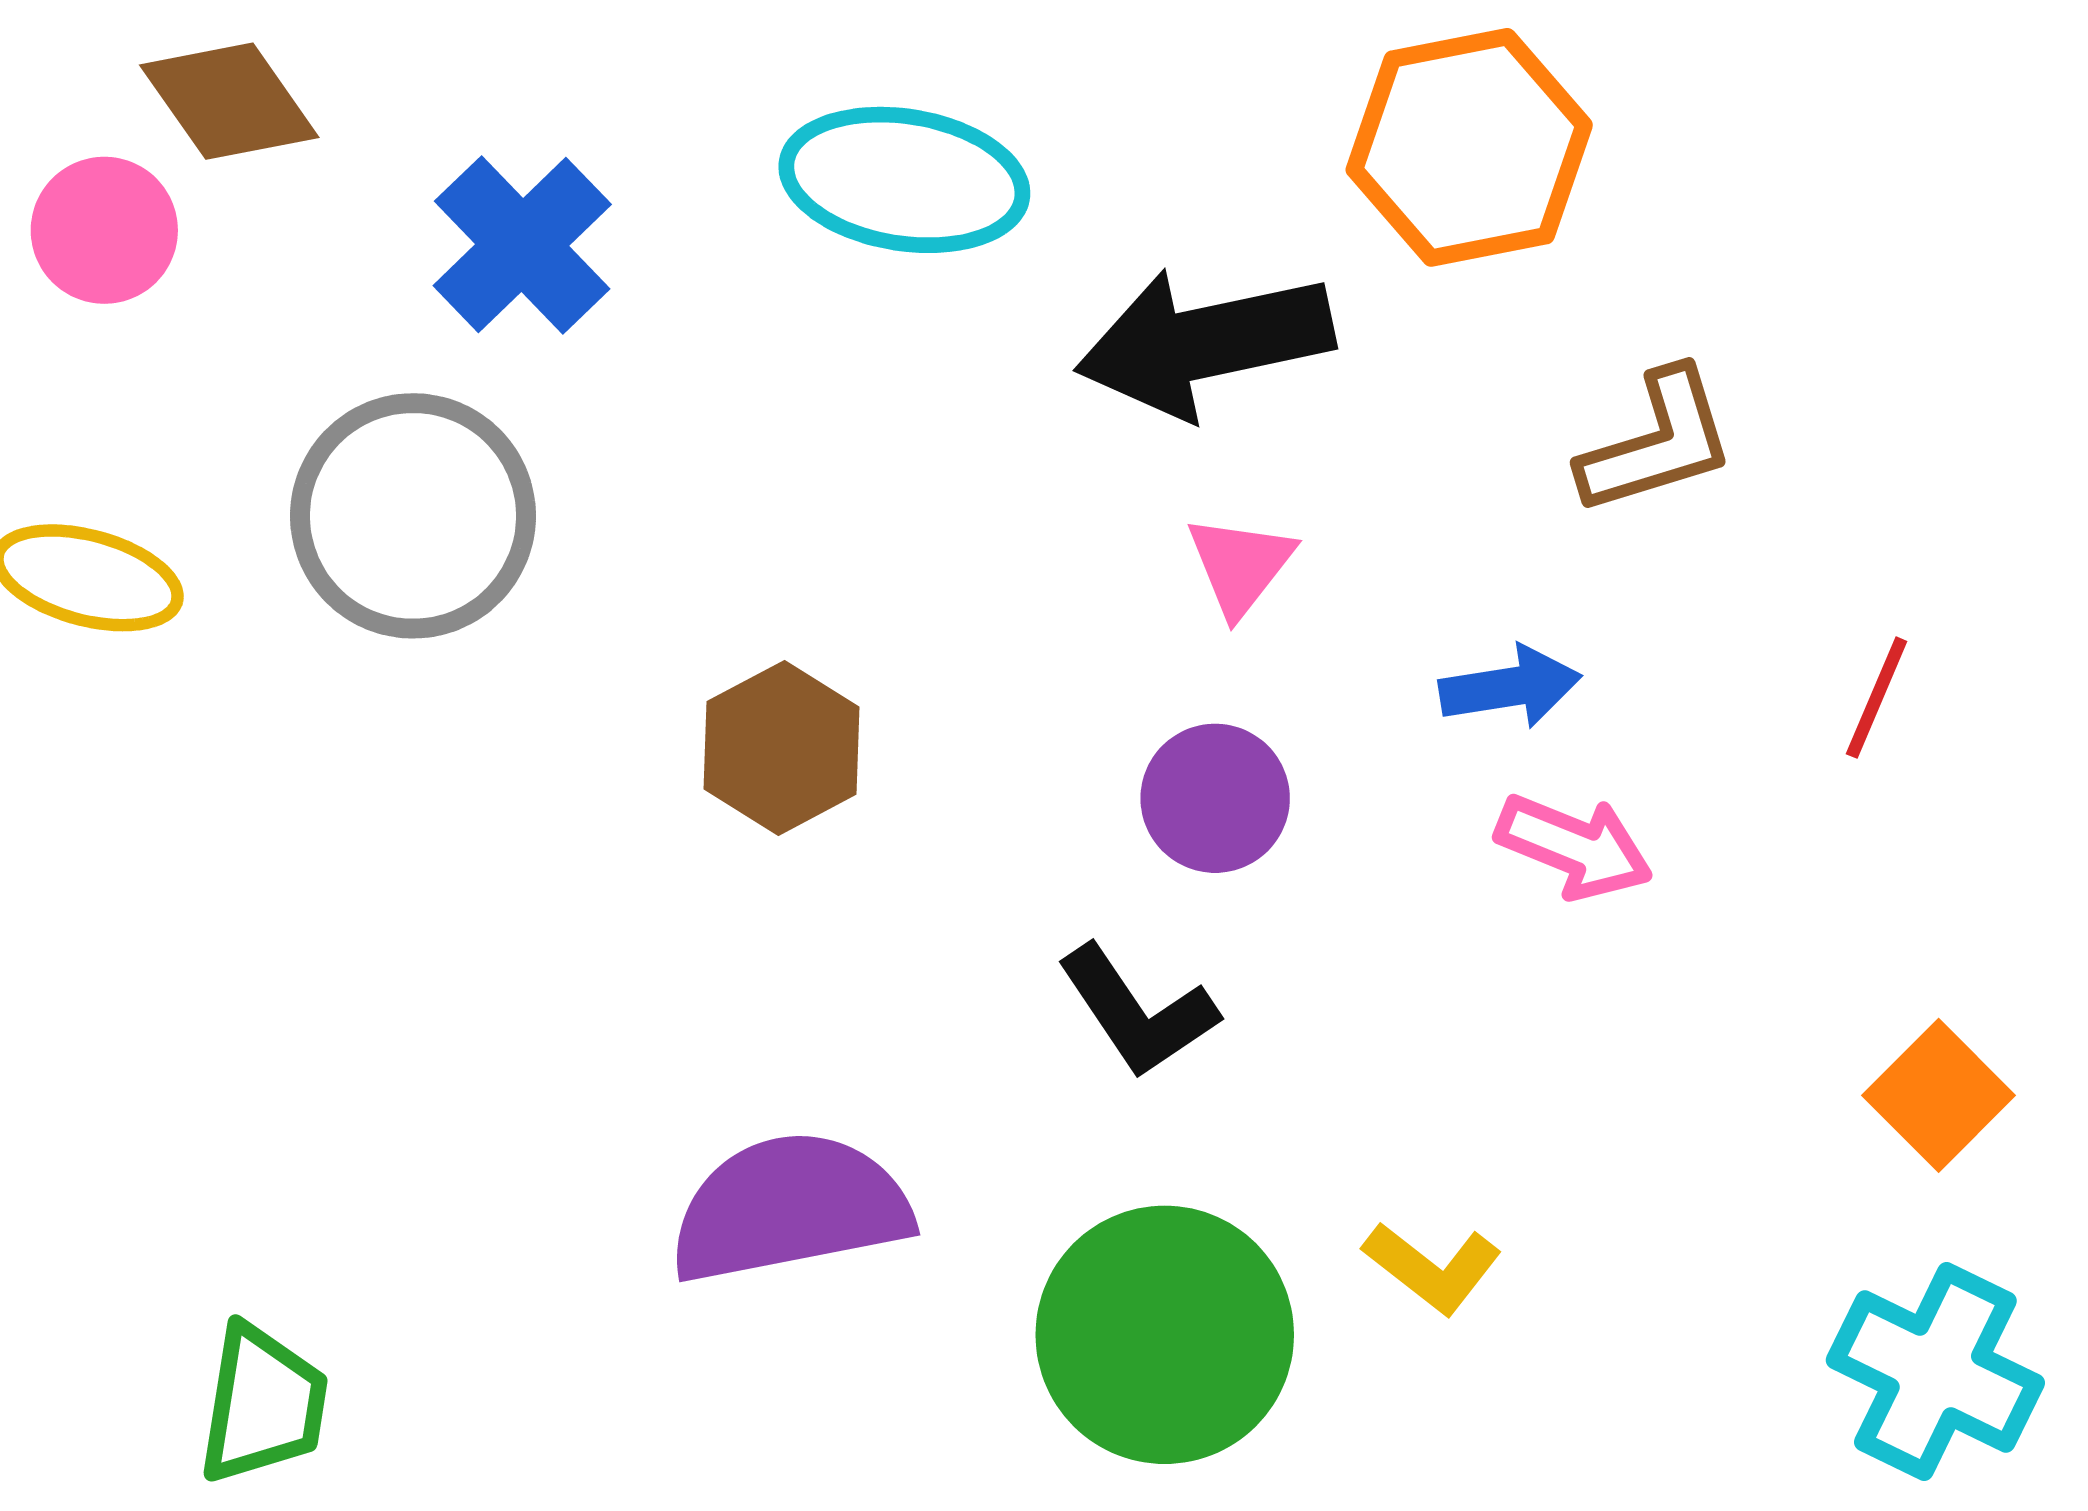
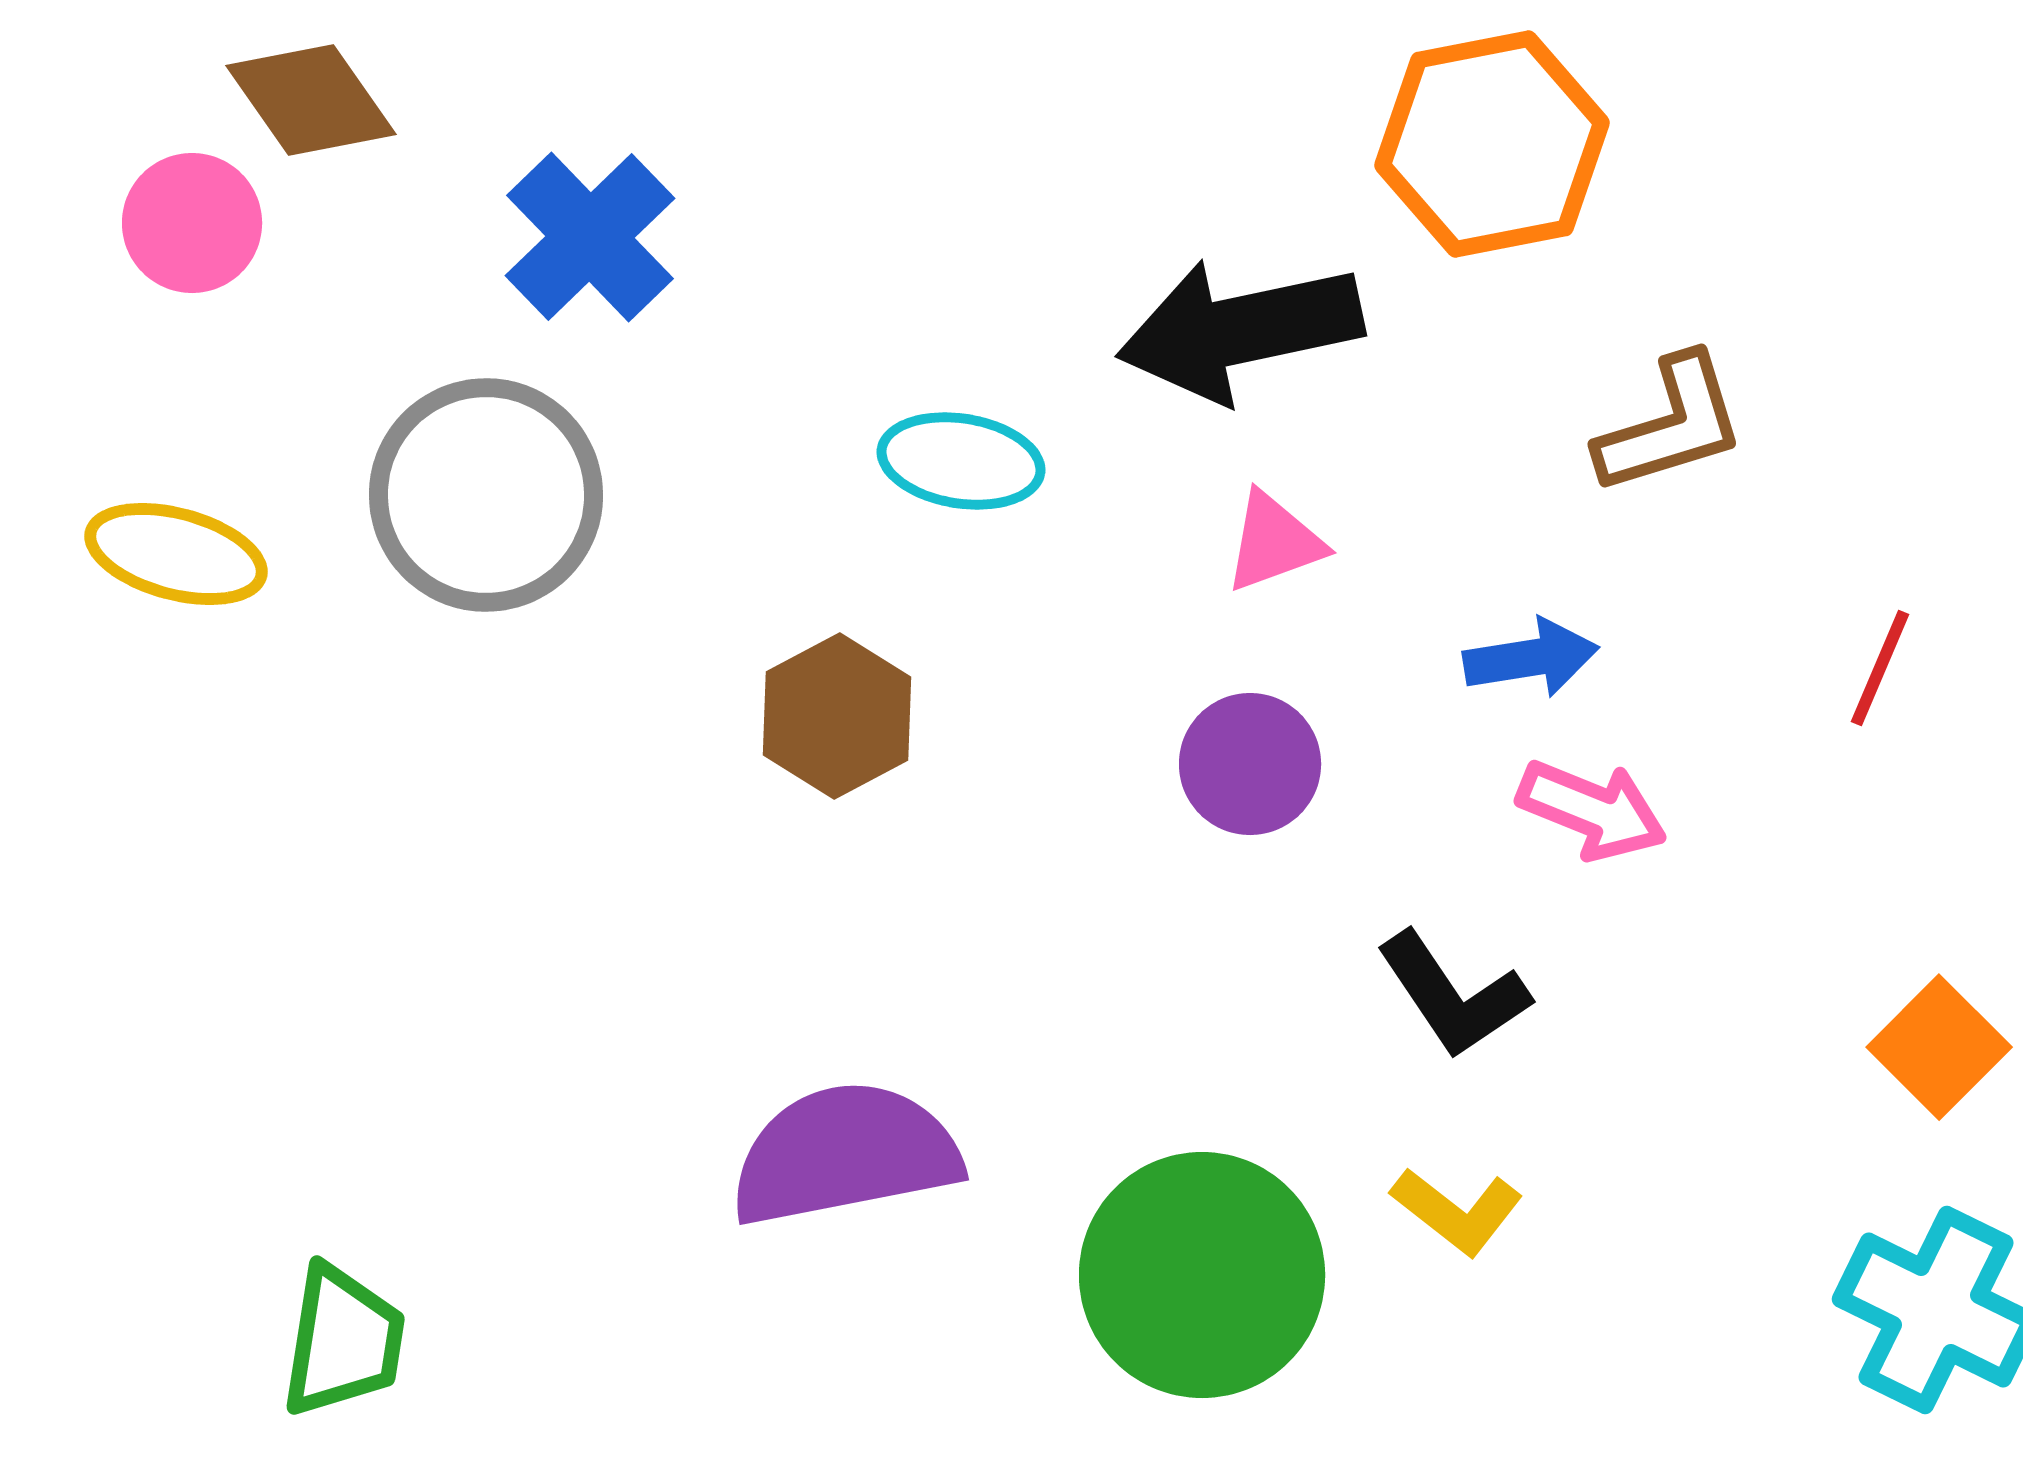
cyan ellipse: (904, 180) -> (961, 461), moved, size x0.7
pink triangle: (1240, 565) -> (1274, 542), turned 32
black L-shape: (1137, 1011) -> (1453, 995), moved

